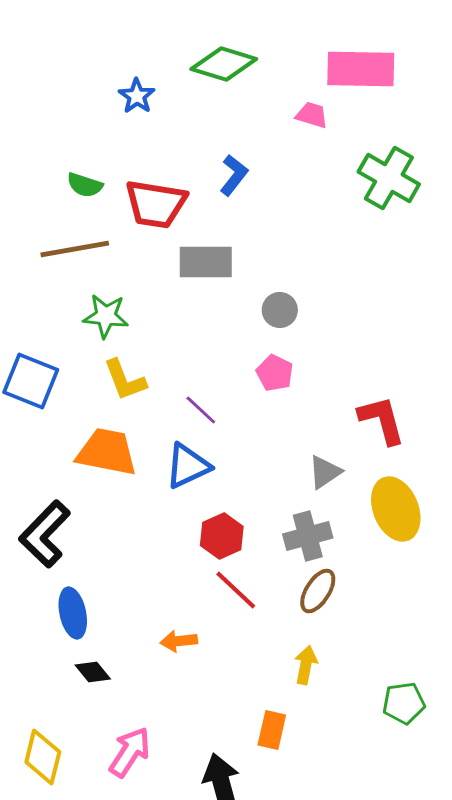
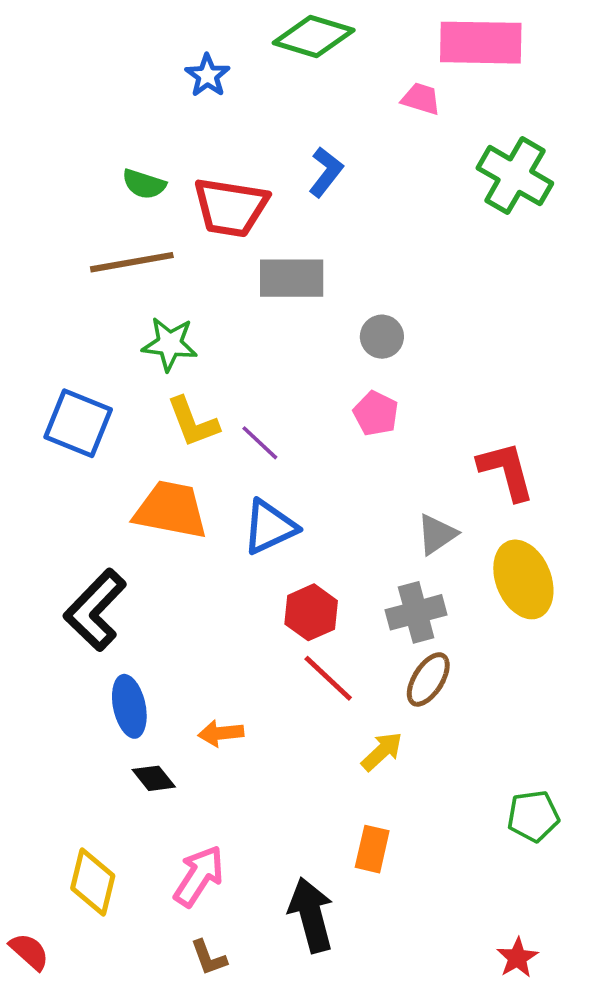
purple line: (201, 410) -> (260, 443), moved
orange arrow: (179, 641) -> (221, 733), moved
yellow arrow: (306, 665) -> (382, 751), moved, turned 36

